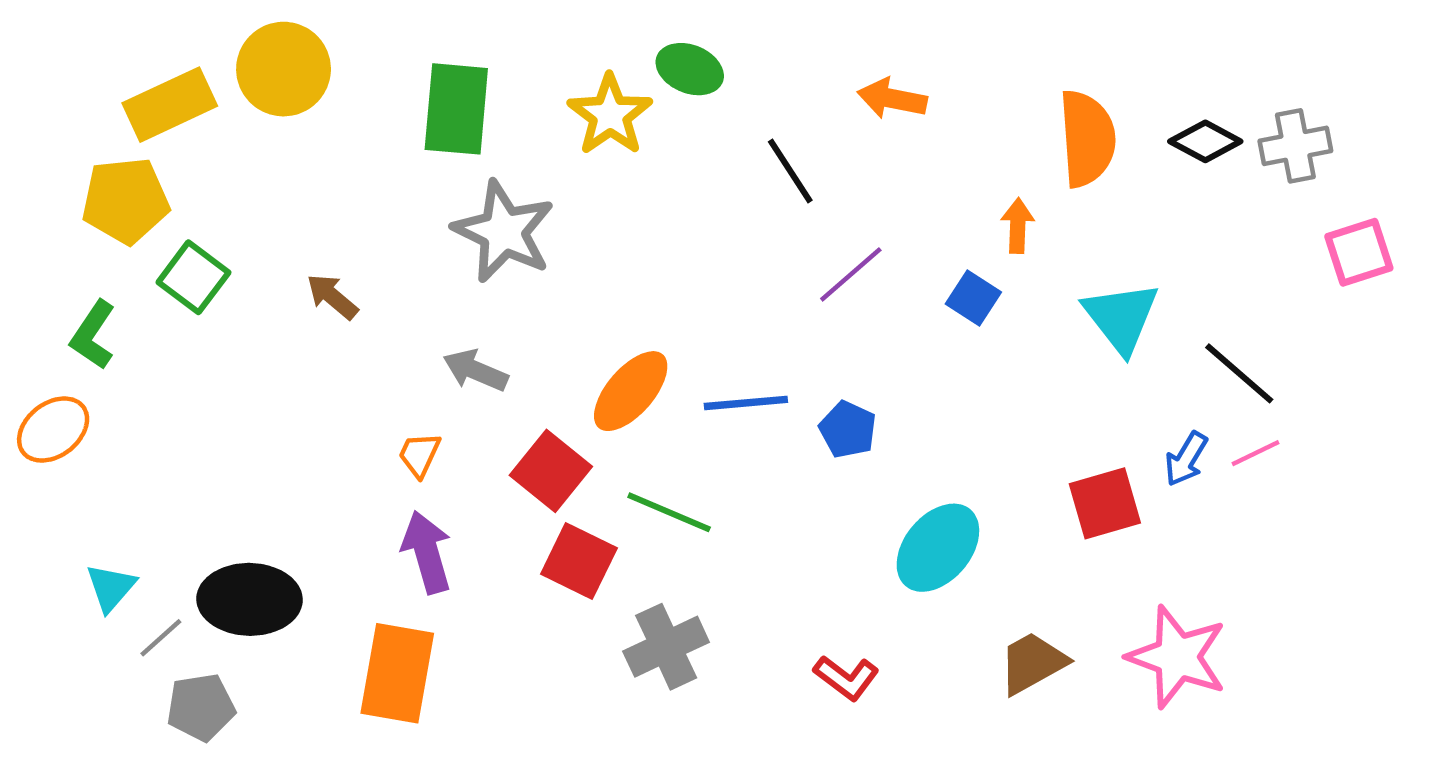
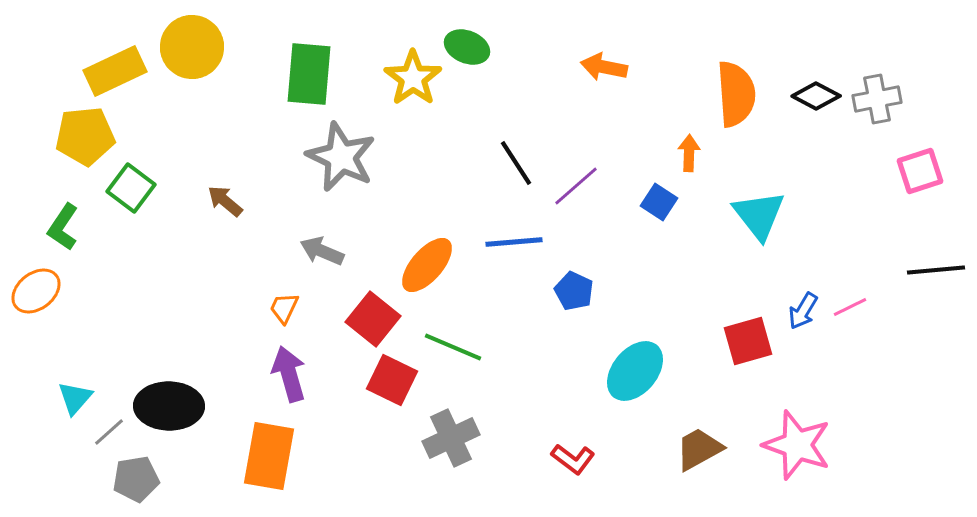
black line: (790, 171) -> (516, 163), moved
black line: (1239, 373) -> (936, 270), moved, turned -46
blue line: (746, 403) -> (514, 242), moved

